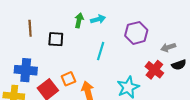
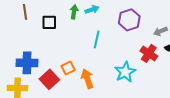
brown line: (30, 28) -> (25, 12), moved
black square: (56, 39) -> (49, 22), moved

